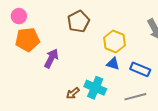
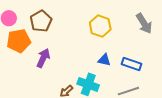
brown pentagon: (78, 21) -> (41, 21), moved
yellow hexagon: (114, 42) -> (100, 26), moved

